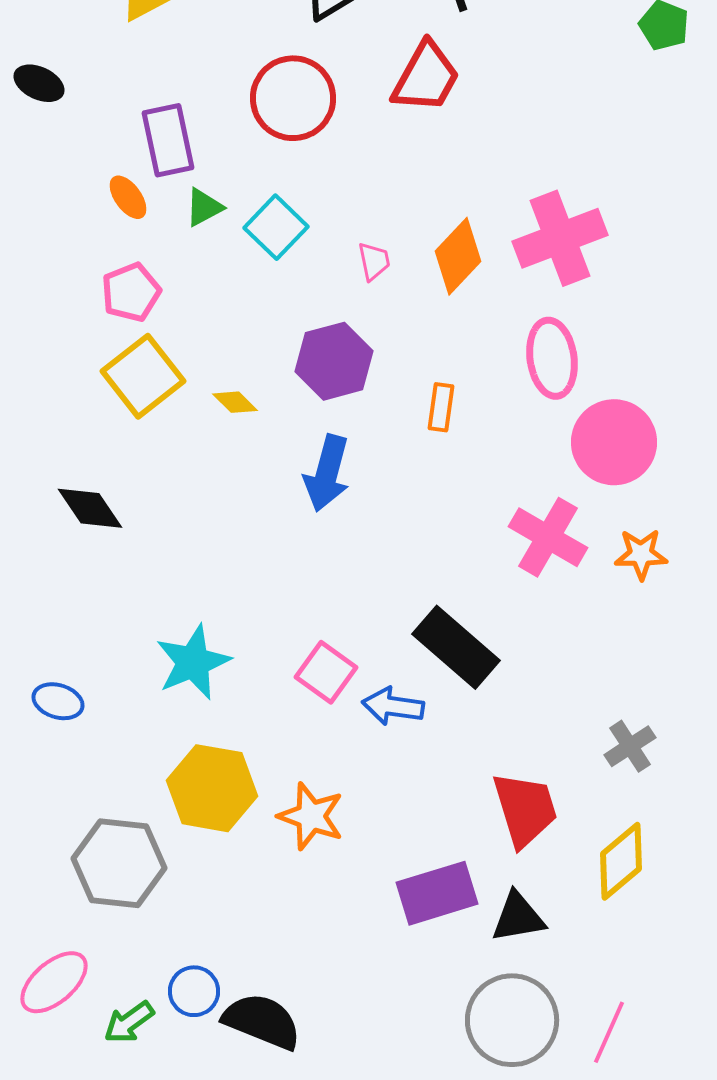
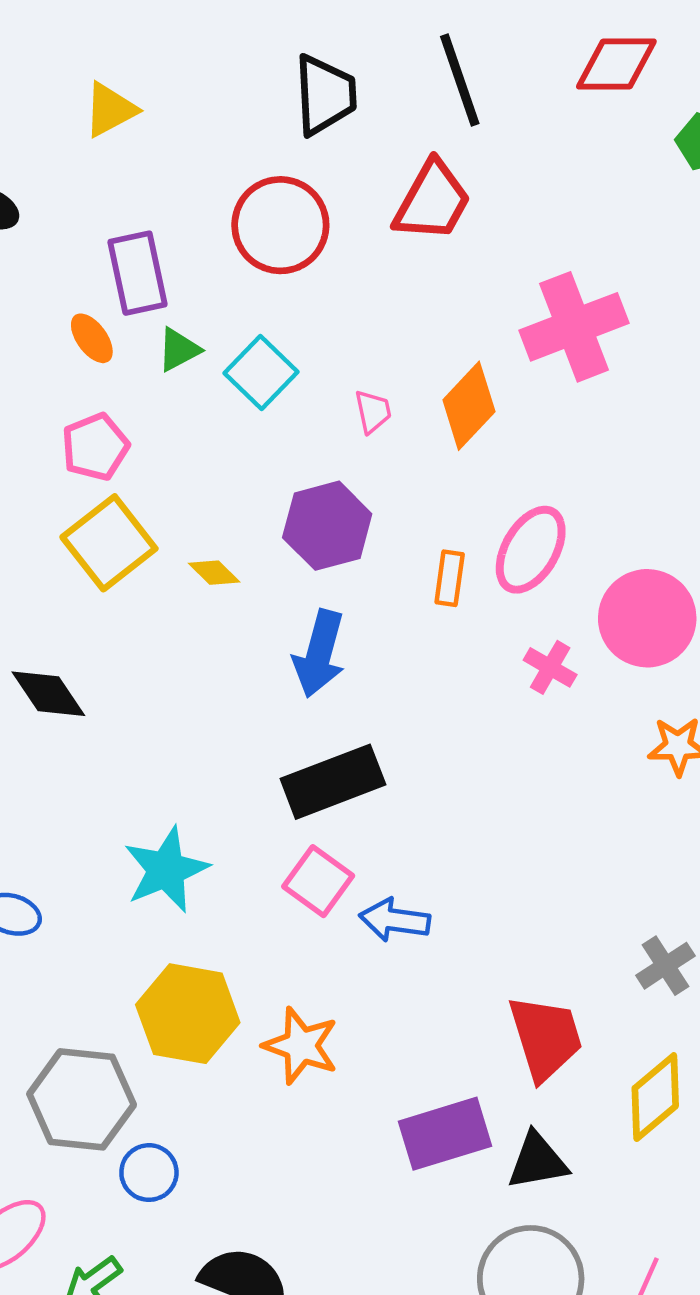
pink cross: (560, 238) -> (574, 327), moved
pink ellipse: (552, 358) -> (531, 550), moved, turned 38
pink cross: (548, 537) -> (550, 667), moved, size x0.6
black rectangle: (456, 647) -> (333, 782), moved, turned -62
blue circle: (194, 991) -> (149, 1173), moved

